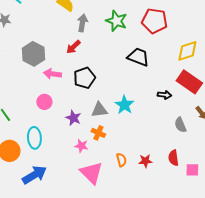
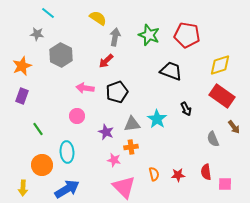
gray hexagon: (33, 54) -> (61, 55), moved
black arrow: (164, 95) -> (186, 109), moved, turned 56
orange cross: (98, 133) -> (131, 147), turned -32

